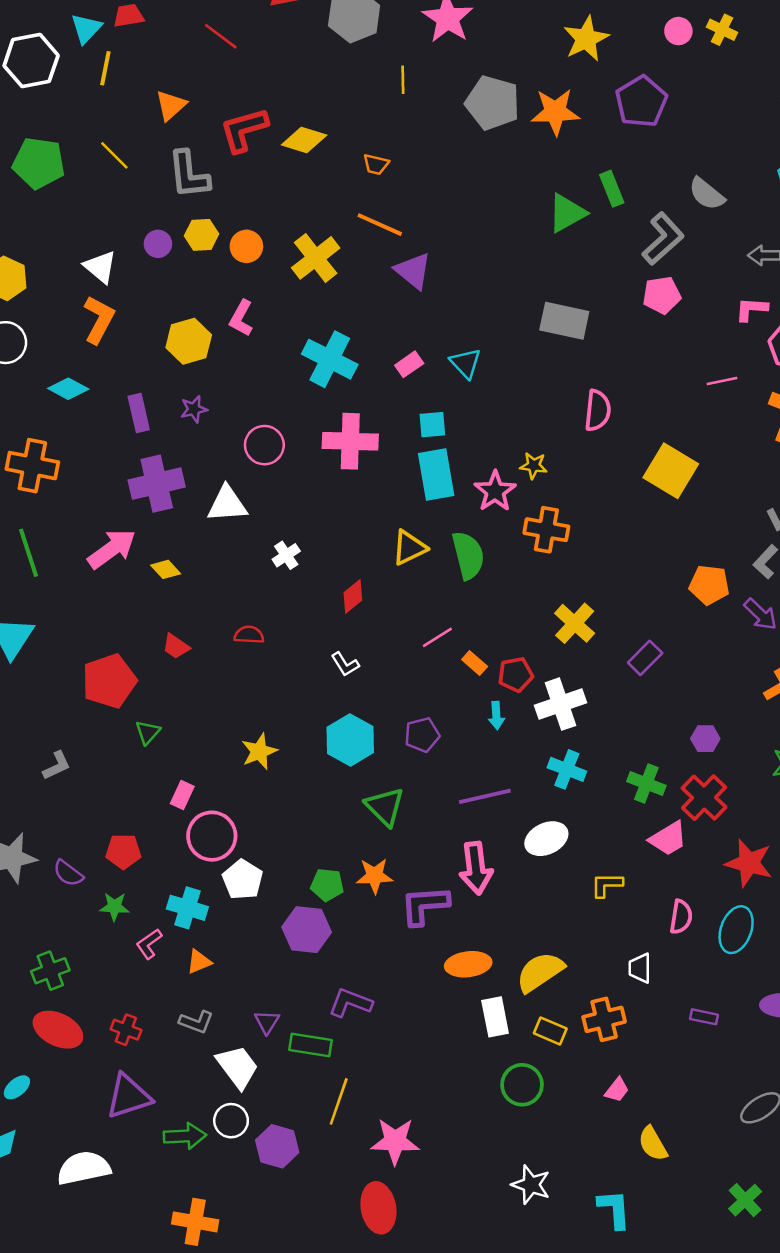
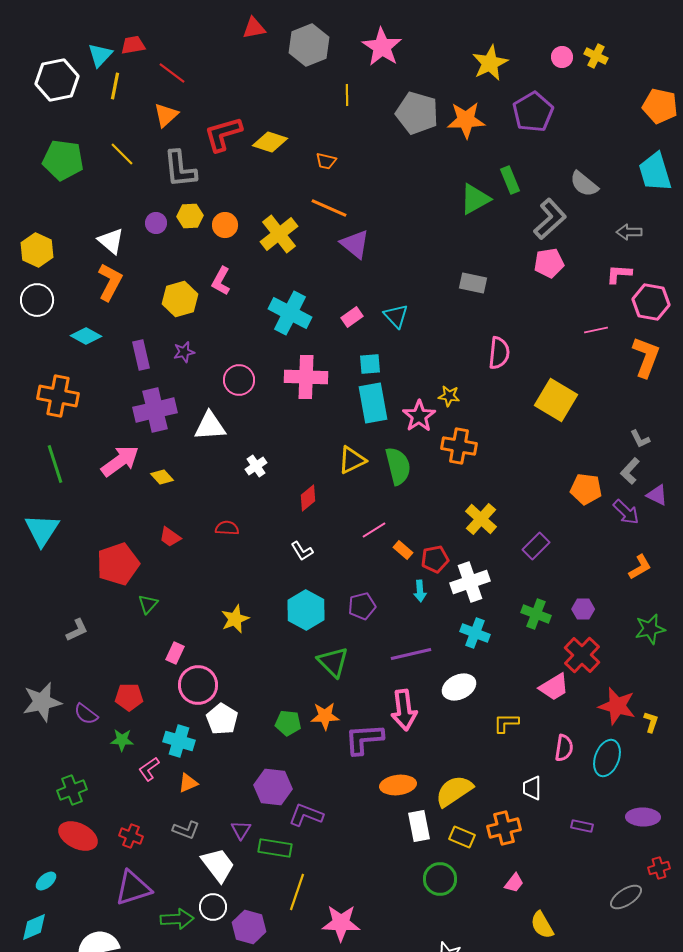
red line: (221, 36) -> (172, 73), moved
gray rectangle: (564, 321) -> (473, 283), size x0.7
green cross: (646, 784) -> (536, 614), moved
purple hexagon: (307, 930) -> (273, 787), moved

